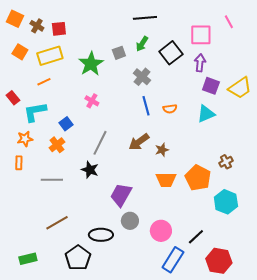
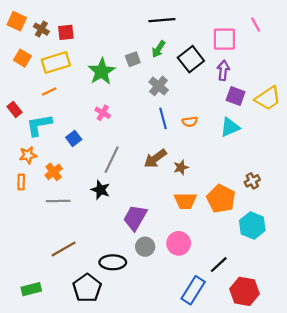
orange cross: (57, 145) -> (54, 172), moved
pink circle: (161, 231) -> (179, 243), moved

